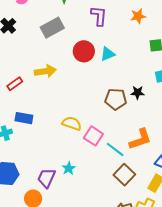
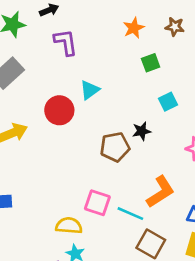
orange star: (138, 16) -> (134, 28), moved
red circle: (84, 51) -> (59, 110), moved
yellow semicircle: (72, 123) -> (69, 226), moved

